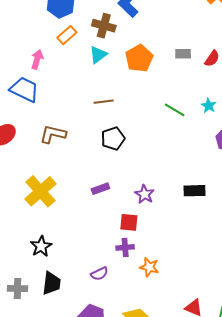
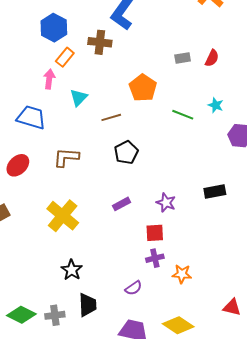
cyan triangle: (98, 55) -> (79, 97), moved
orange pentagon: (139, 58) -> (143, 88), moved
pink arrow: (37, 59) -> (49, 79), moved

